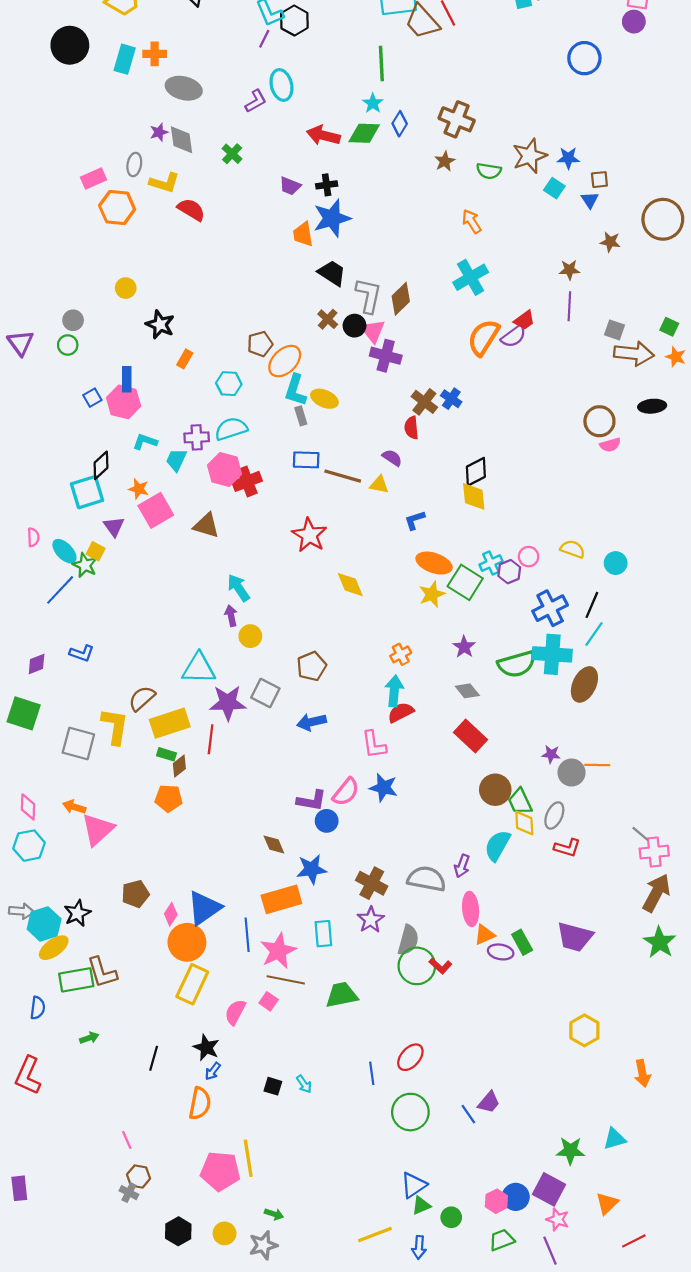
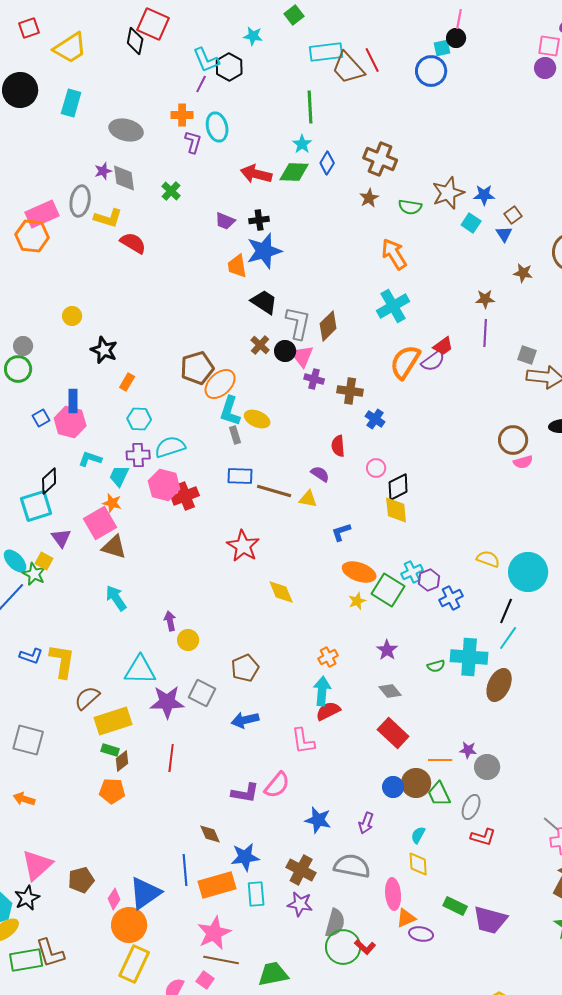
orange cross: (155, 54) -> (182, 115), moved
blue circle: (584, 58) -> (431, 71), moved
purple L-shape: (256, 101) -> (193, 142), turned -45
gray ellipse: (134, 164) -> (80, 201), size x1.4
pink rectangle: (93, 178) -> (42, 214), size x1.4
brown square: (599, 180) -> (513, 215), turned -30
orange hexagon: (117, 207) -> (32, 236), moved
orange arrow: (472, 221) -> (394, 254), size x1.4
brown pentagon: (260, 344) -> (197, 368), size x1.4
green circle: (68, 345) -> (18, 369), size x1.4
purple cross: (386, 356) -> (314, 379), size x0.7
cyan hexagon: (229, 384) -> (139, 419), moved
brown cross: (424, 402) -> (350, 391), moved, turned -30
orange star: (139, 489) -> (112, 503), moved
brown triangle: (206, 525) -> (114, 547), moved
pink circle: (529, 557) -> (376, 468), moved
cyan circle: (616, 563) -> (528, 572), size x1.8
cyan arrow: (238, 588) -> (116, 598), moved
yellow star: (432, 594) -> (357, 601), size x0.7
blue cross: (550, 608) -> (451, 598), moved, size x0.7
green semicircle: (517, 664) -> (436, 666), size x0.5
yellow L-shape: (115, 726) -> (62, 661), moved
red line: (211, 739) -> (171, 758), moved
orange line: (597, 765) -> (440, 760), moved
blue star: (384, 788) -> (318, 820), moved
blue circle: (327, 821) -> (393, 787), moved
yellow diamond: (524, 823) -> (418, 864), moved
pink triangle: (98, 829) -> (37, 865), moved
cyan semicircle: (497, 846) -> (418, 835), size x0.6
purple arrow: (462, 866) -> (366, 823), moved
purple star: (371, 920) -> (300, 904), turned -30
cyan rectangle: (323, 934) -> (256, 894), moved
blue line: (247, 935) -> (185, 870), moved
green rectangle: (522, 942) -> (455, 906), moved, turned -35

